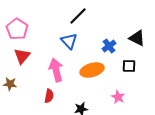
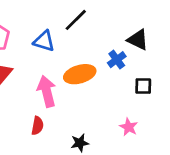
black triangle: (137, 38) -> (138, 40), moved
blue triangle: (69, 41) -> (44, 41), moved, turned -30
orange ellipse: (92, 70) -> (80, 74), moved

